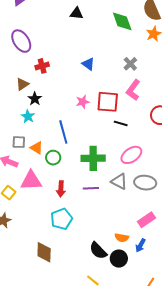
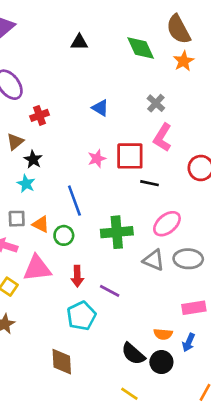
purple line: (91, 188) -> (110, 291), moved, turned 35
pink rectangle: (147, 220) -> (194, 308), turned 30

